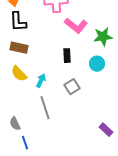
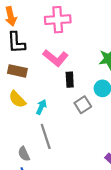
pink L-shape: (76, 26) -> (56, 58), moved
gray square: (72, 87) -> (83, 105), moved
gray semicircle: (15, 124) -> (24, 154), moved

